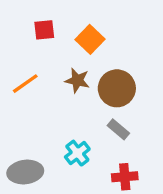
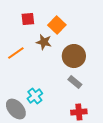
brown star: (77, 80) -> (44, 42), moved
cyan cross: (77, 153) -> (35, 96), moved
gray ellipse: (25, 172) -> (16, 109), turned 55

